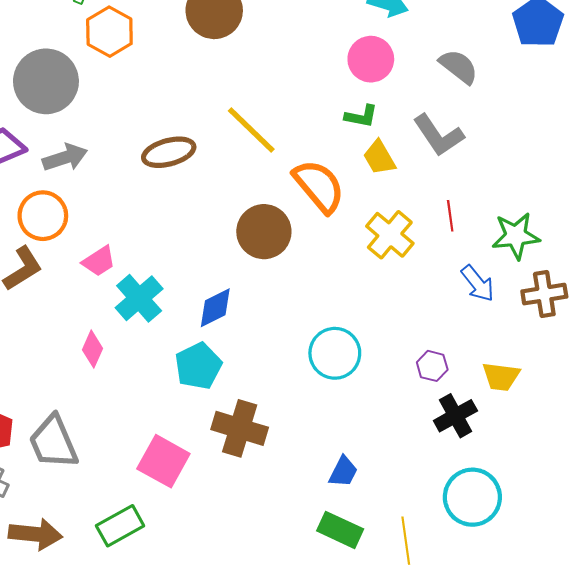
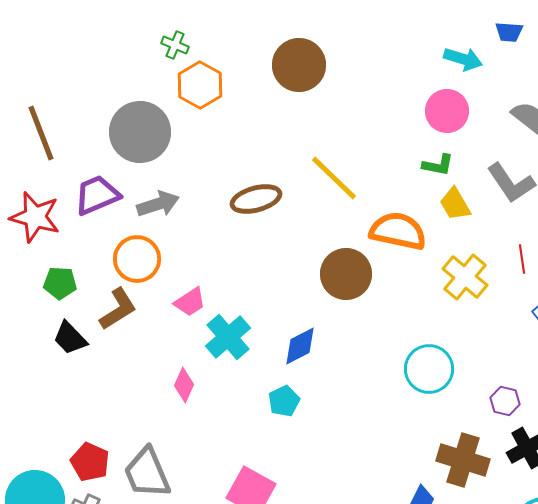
orange semicircle: (319, 186) -> (398, 231), turned -38
cyan circle: (335, 353) -> (429, 369), moved
cyan pentagon: (198, 366) -> (284, 401), size x0.7
brown cross: (240, 428) -> (463, 460), moved

